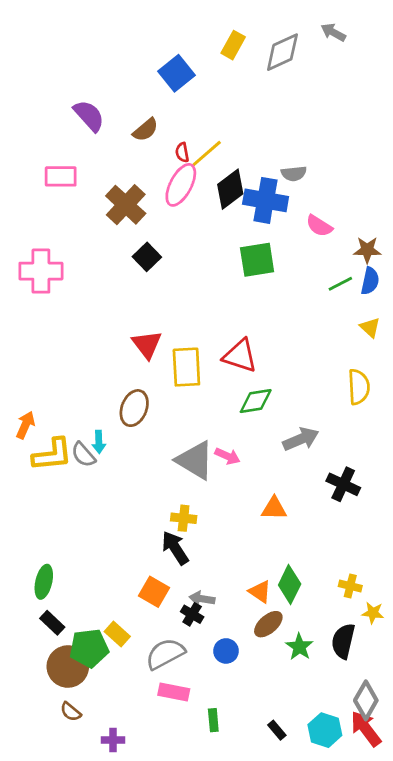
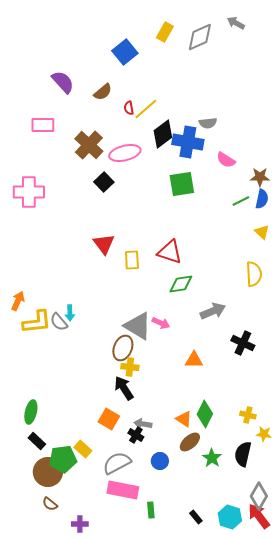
pink ellipse: (181, 185) -> (125, 153), moved, turned 48
yellow rectangle: (186, 367) -> (132, 260), size x0.7
brown ellipse: (134, 408) -> (123, 348), moved
pink rectangle: (174, 692) -> (123, 490), size x1.4

